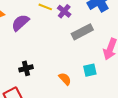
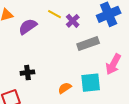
cyan square: (90, 70) -> (91, 83), size x1.5
orange semicircle: (65, 79) -> (65, 88), turned -88

